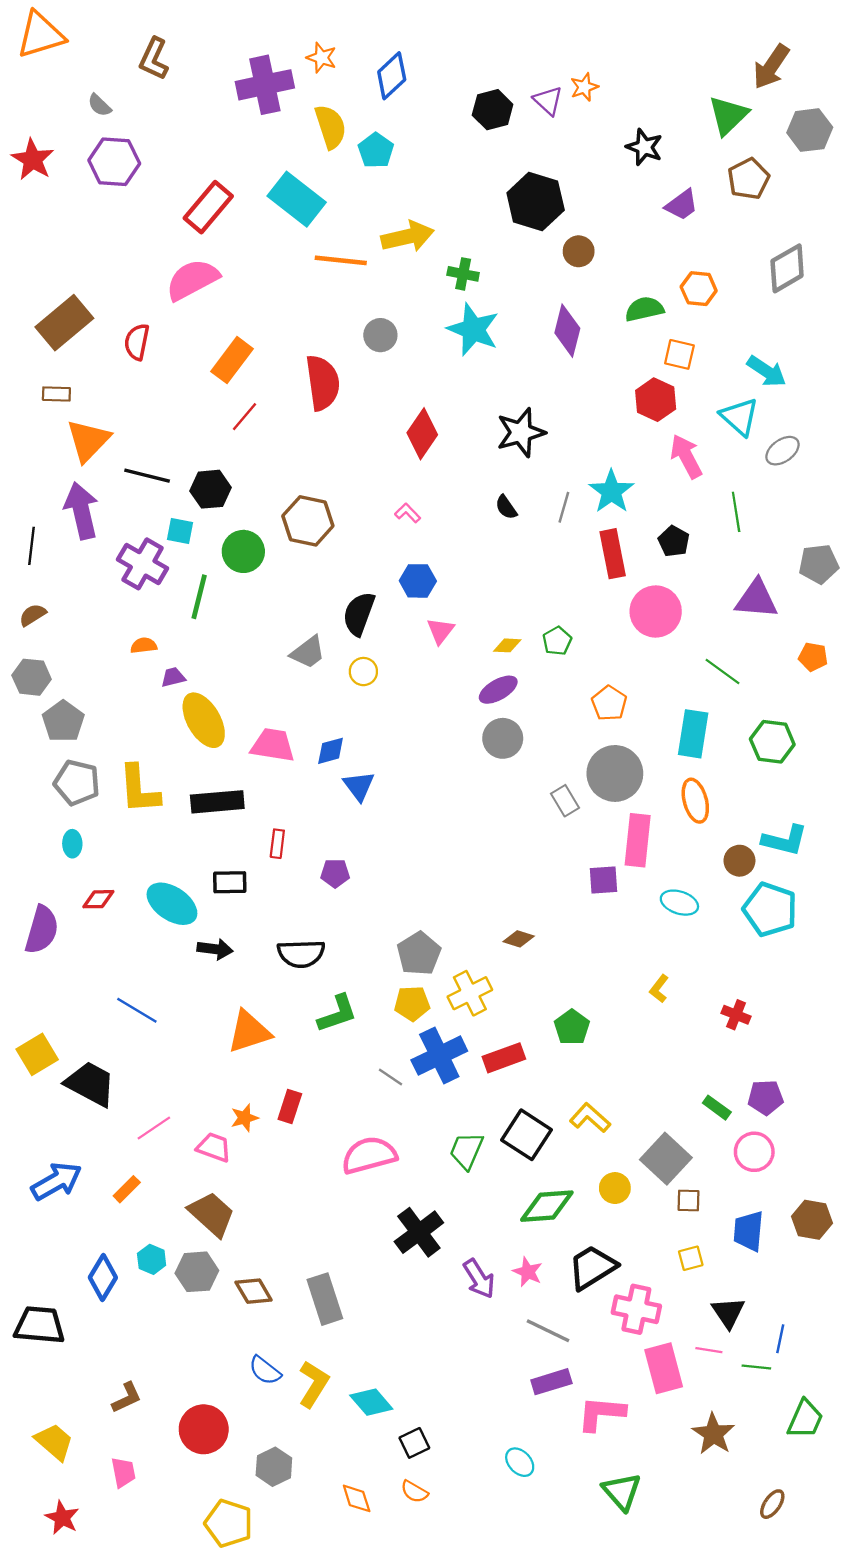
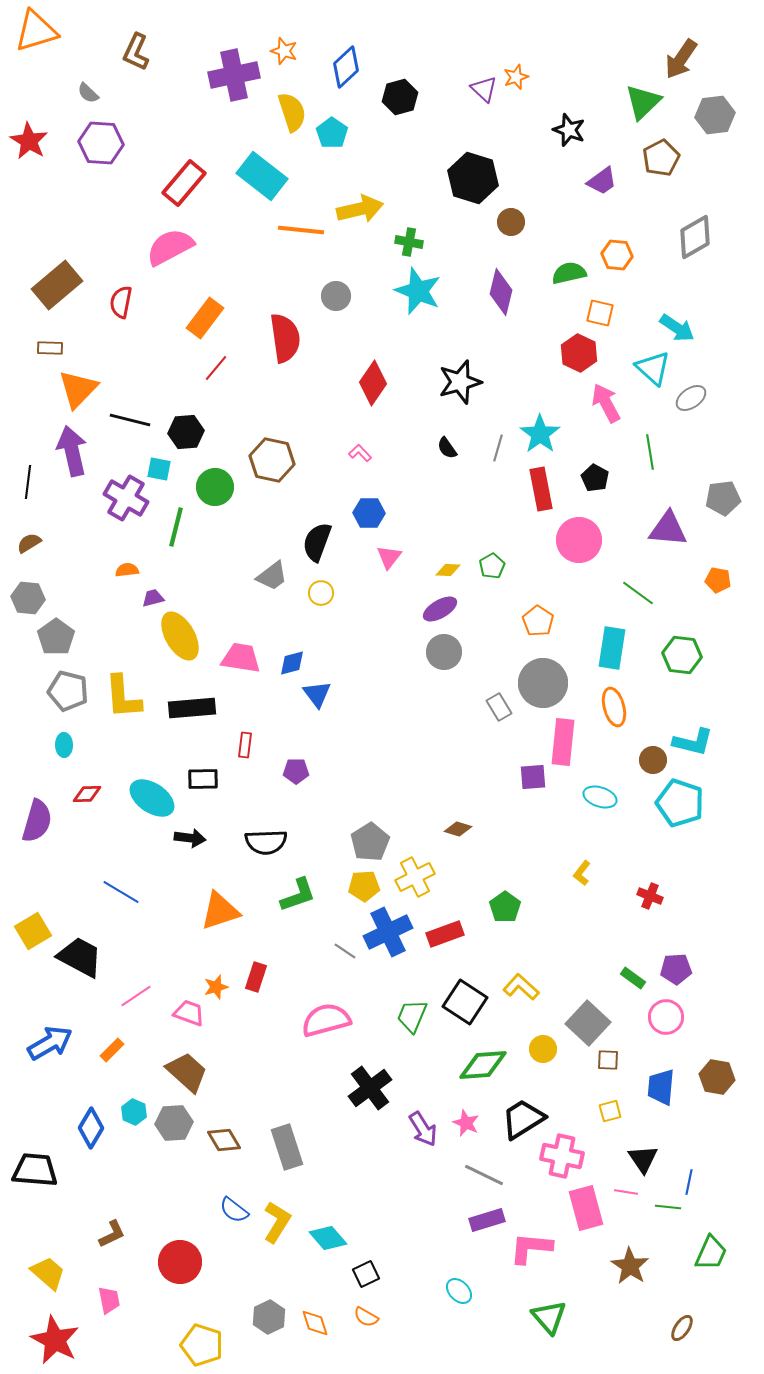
black hexagon: (493, 110) -> (400, 97), moved
gray hexagon: (274, 1467) -> (269, 1317), moved
red star: (62, 1518) -> (55, 1340), size x1.6

